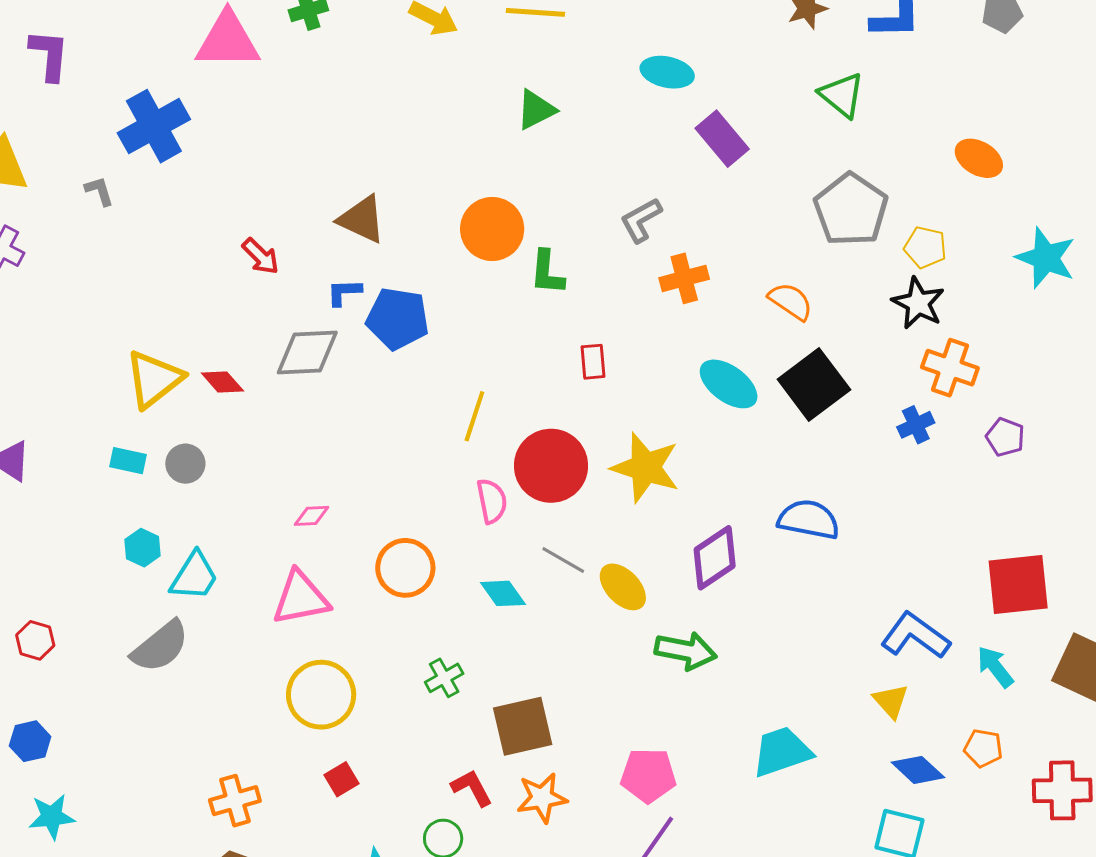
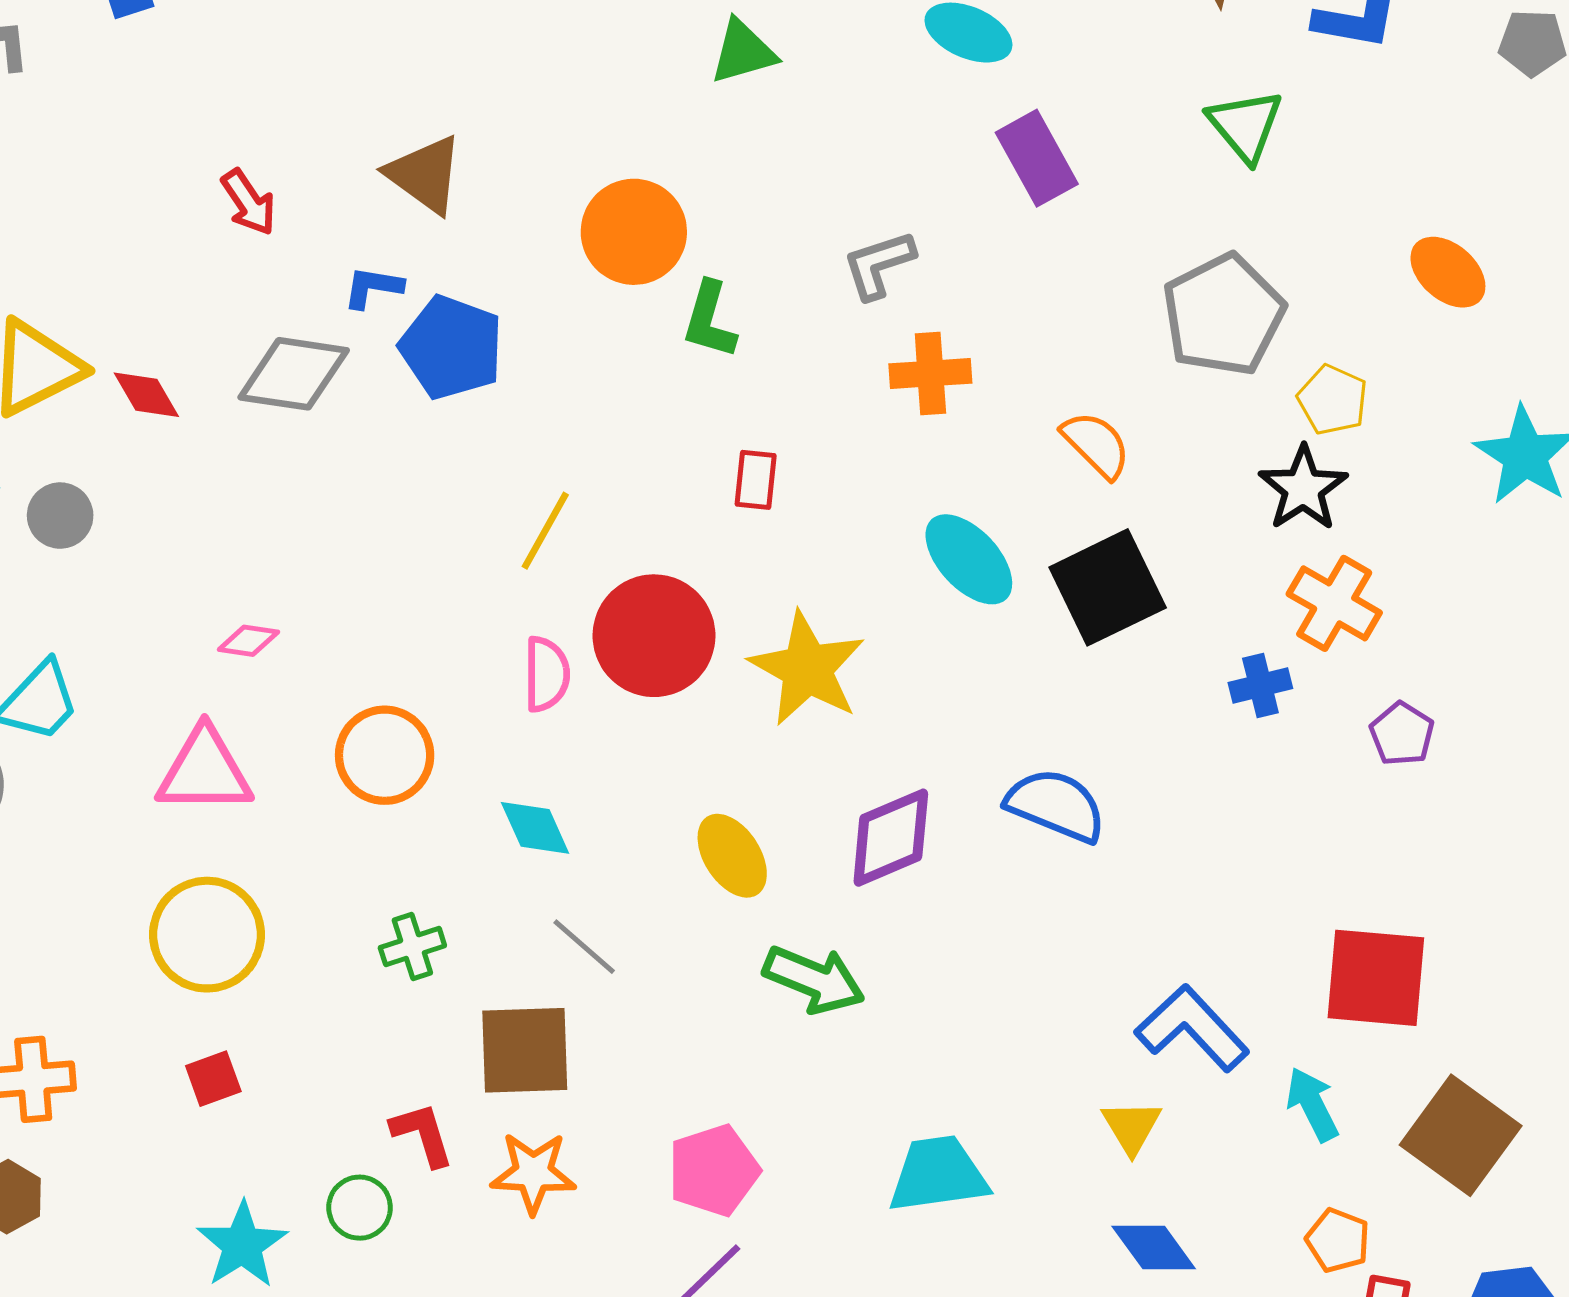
gray line: (563, 560) -> (584, 947), moved
orange pentagon: (983, 748) -> (1338, 1240), moved
pink pentagon: (648, 775) -> (714, 1170), turned -30

